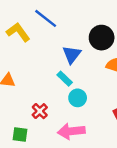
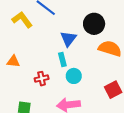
cyan rectangle: (65, 79) -> (62, 59), turned 32
red cross: (40, 111) -> (42, 79), moved, turned 32

